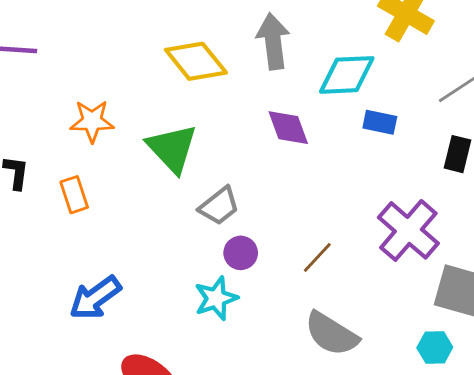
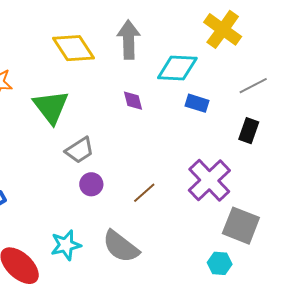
purple diamond: (288, 128) -> (133, 101), size x0.7
cyan star: (216, 298) -> (66, 245), moved
gray semicircle: (331, 334) -> (121, 247), moved

